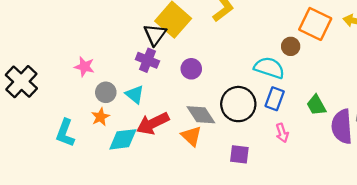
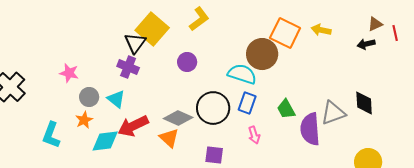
brown circle: (291, 46) -> (262, 54), size x1.8
purple circle: (191, 69) -> (187, 62), moved
gray diamond: (201, 115) -> (178, 118), turned -32

